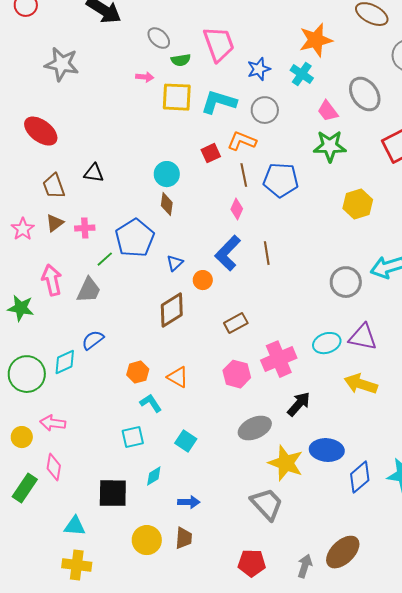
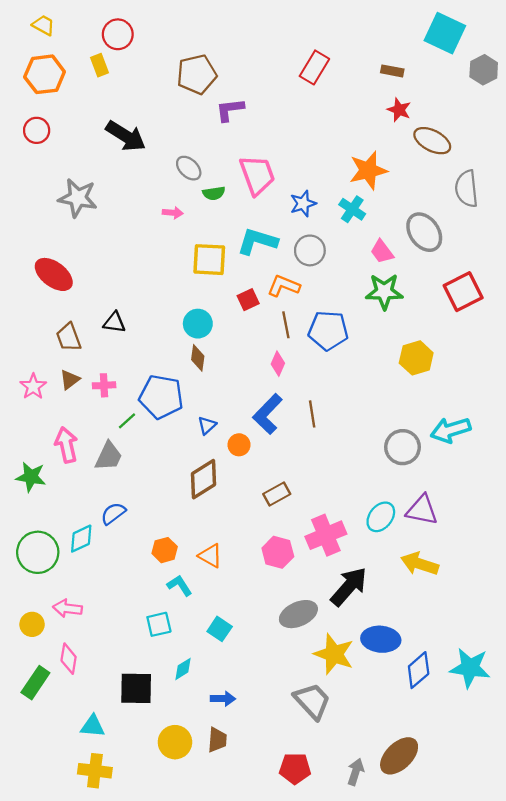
yellow square: (177, 97) -> (209, 260), moved
blue pentagon: (135, 238) -> (161, 397), turned -30
cyan ellipse: (327, 343) -> (381, 517), turned -32
black arrow: (299, 404) -> (349, 587), size x1.4

